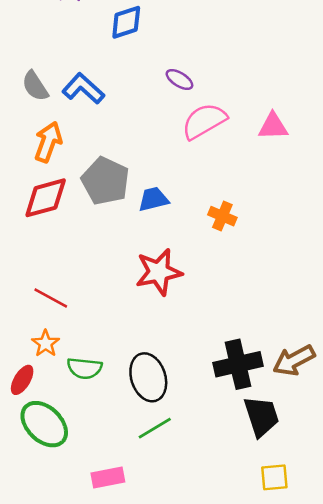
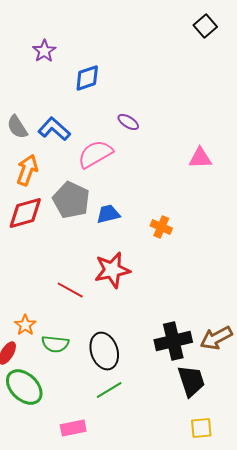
pink semicircle: (204, 121) -> (95, 154), moved
red line: (51, 298) -> (70, 290), moved

